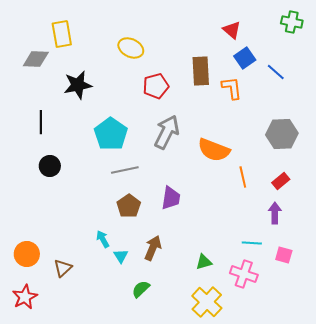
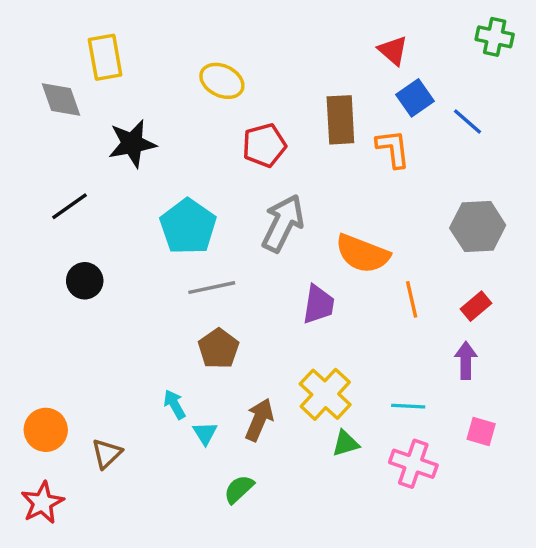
gray diamond: (36, 59) -> (61, 100), turned 68
black line: (41, 122) -> (69, 206), turned 55
purple trapezoid: (171, 198) -> (318, 304), moved
cyan line: (252, 243) -> (408, 406), moved
yellow cross: (207, 302) -> (325, 394), moved

